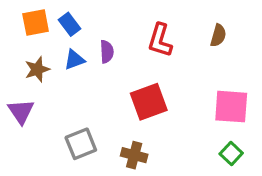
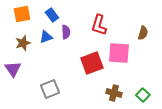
blue rectangle: (70, 24) -> (52, 15), moved
brown semicircle: (218, 35) -> (143, 33), moved
pink square: (231, 107) -> (119, 53), moved
brown cross: (134, 155) -> (114, 93), moved

